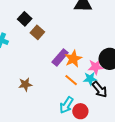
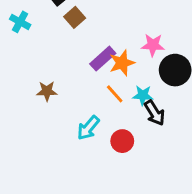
pink star: (96, 67) -> (153, 45), moved
cyan arrow: (66, 105) -> (88, 128), moved

